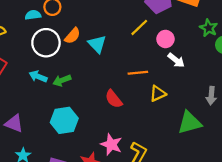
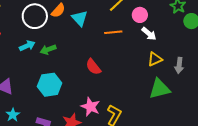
orange line: (138, 73) -> (113, 32), moved
cyan arrow: (38, 76) -> (27, 46), turned 133
yellow triangle: (158, 94) -> (155, 59), moved

